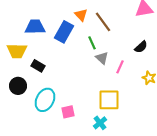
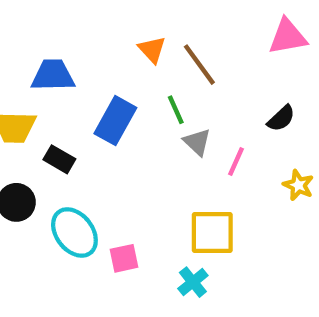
blue rectangle: (64, 32) -> (115, 121), moved
cyan ellipse: (45, 100) -> (74, 233), turned -65

